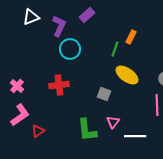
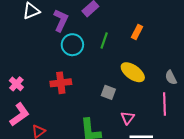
green line: (115, 49) -> (104, 40), moved
pink triangle: (113, 122) -> (127, 118), moved

